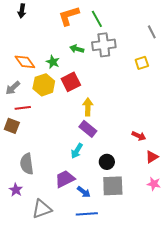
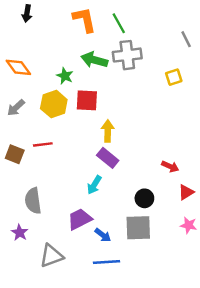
orange L-shape: (69, 16) -> (84, 20), turned 95
green arrow: (77, 49) -> (94, 60), size x1.5
orange diamond: (25, 62) -> (18, 67), moved
red square: (71, 82) -> (87, 100), turned 30
red line: (23, 108) -> (43, 144), moved
black circle: (107, 162) -> (144, 198), moved

